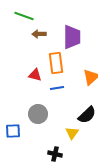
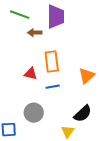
purple trapezoid: (72, 37) -> (56, 17), moved

